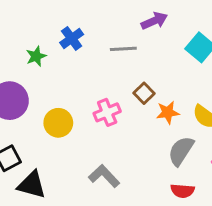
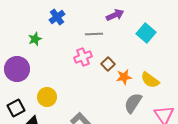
blue cross: (72, 39) -> (57, 17), moved
pink cross: (107, 112) -> (83, 57), moved
yellow circle: (58, 123) -> (47, 97), moved

